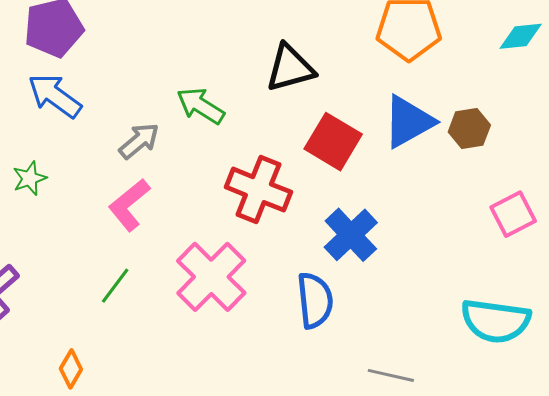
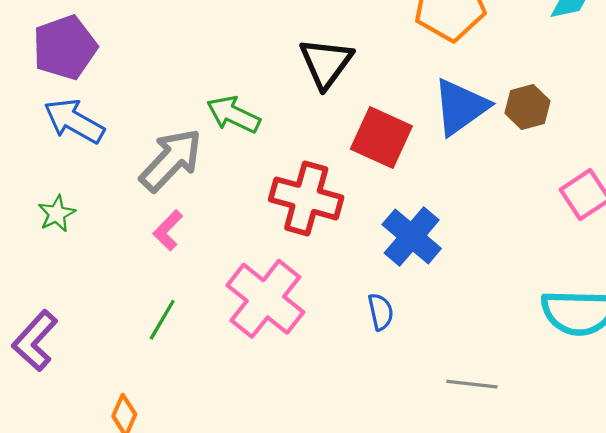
black triangle: (290, 68) -> (326, 63), turned -32
gray arrow: (139, 141) -> (171, 160), size x1.5
pink L-shape: (129, 205) -> (168, 230), size x0.7
blue semicircle: (315, 300) -> (381, 312), size x0.6

